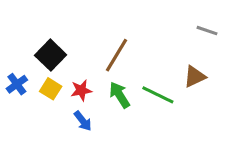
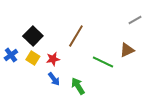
gray line: (207, 31) -> (135, 20), turned -48
green arrow: (120, 95) -> (78, 86), moved

